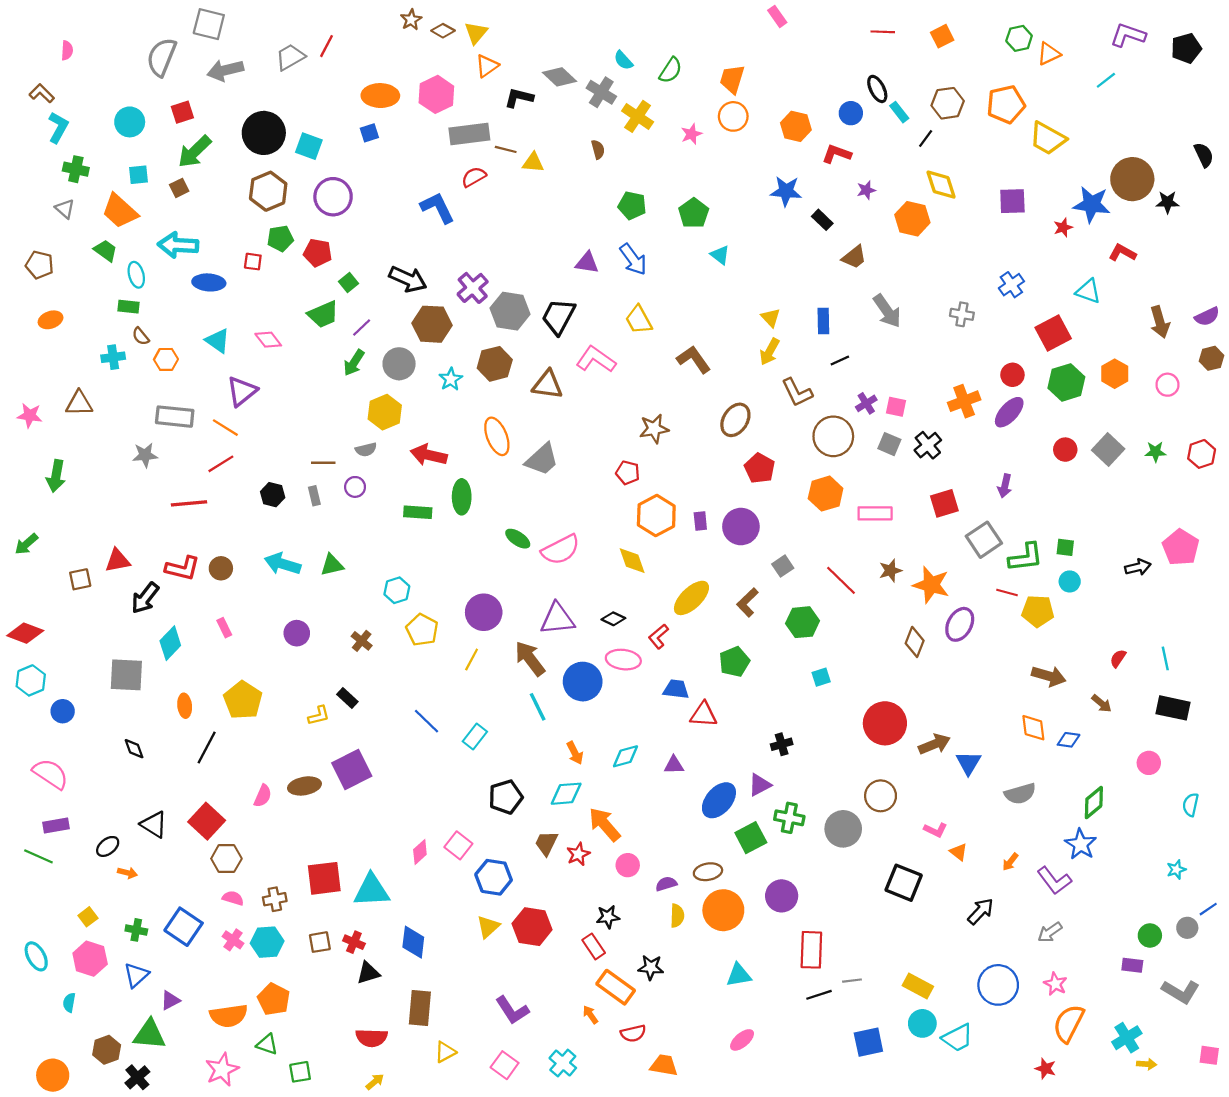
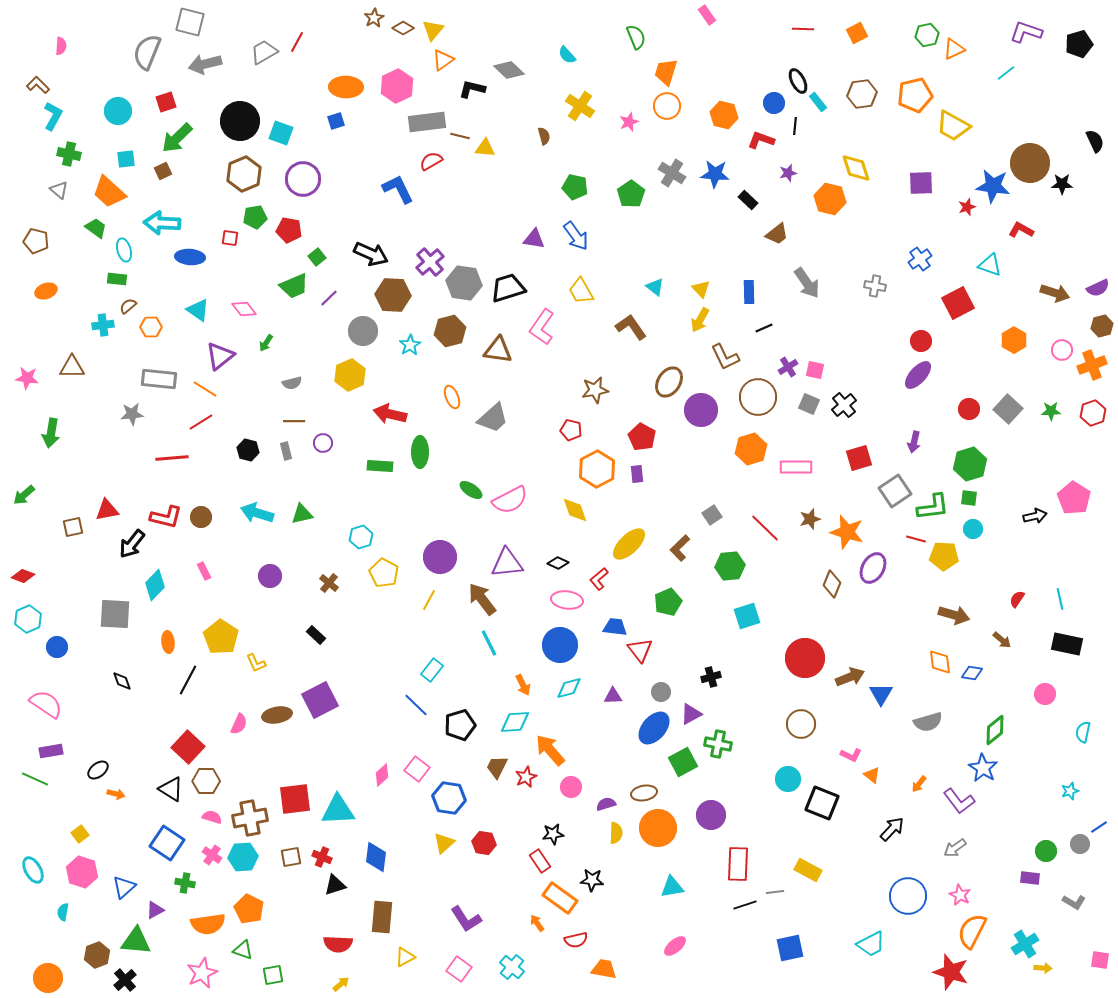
green semicircle: (671, 70) -> (636, 37), moved, turned -55
gray cross: (601, 92) -> (672, 173), moved
black line: (926, 138) -> (795, 126), moved, turned -30
cyan triangle: (720, 255) -> (655, 287), moved
black trapezoid: (558, 317) -> (508, 288), turned 45
brown arrow: (1160, 322) -> (1055, 293), turned -56
brown semicircle: (141, 336) -> (128, 306), turned 90
pink L-shape: (596, 359) -> (542, 327), turned -90
green arrow: (354, 363) -> (266, 343), moved, size x0.7
green hexagon: (1066, 382) -> (970, 464), moved
orange cross: (964, 401) -> (1092, 365), moved
orange ellipse: (497, 436) -> (452, 397), size x0.7
gray semicircle: (366, 450) -> (292, 383), moved
red pentagon: (760, 468) -> (642, 437), moved
purple circle: (741, 527) -> (701, 410), moved
red diamond: (25, 633) -> (23, 576), size x0.7
cyan square: (821, 677) -> (747, 616), size x1.5
blue circle: (583, 682) -> (560, 645), moved
red triangle: (704, 715) -> (640, 650), turned 48
yellow L-shape: (319, 716) -> (256, 663), moved, turned 80
blue line: (427, 721) -> (416, 705), moved
black triangle: (154, 824) -> (171, 789), moved
gray circle: (843, 829) -> (661, 692), moved, size x0.6
brown cross: (275, 899) -> (250, 818), size x1.6
red hexagon: (532, 927) -> (484, 843), size x0.7
green cross: (136, 930) -> (185, 883), moved
yellow rectangle: (918, 986) -> (808, 870), moved
gray L-shape: (1181, 992) -> (1074, 902), size x0.7
cyan circle: (922, 1023) -> (788, 779), moved
red star: (1045, 1069) -> (951, 972), size x1.8

